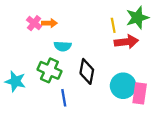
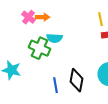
green cross: (49, 70) -> (40, 48), moved
black diamond: (87, 71) -> (76, 80), moved

